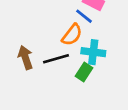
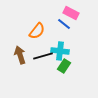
orange semicircle: (72, 35) -> (37, 31), moved
cyan cross: (93, 52) -> (60, 51), moved

